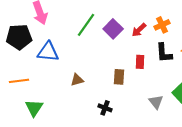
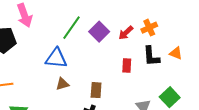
blue triangle: (48, 52) -> (56, 58), moved
brown rectangle: (119, 77) -> (96, 90), moved

